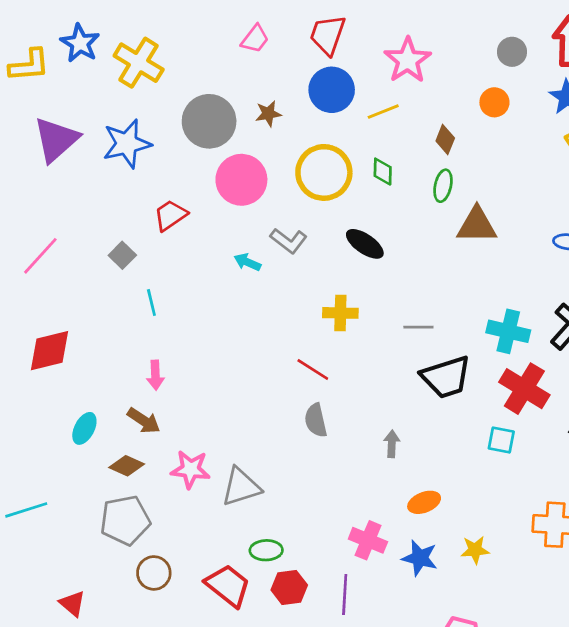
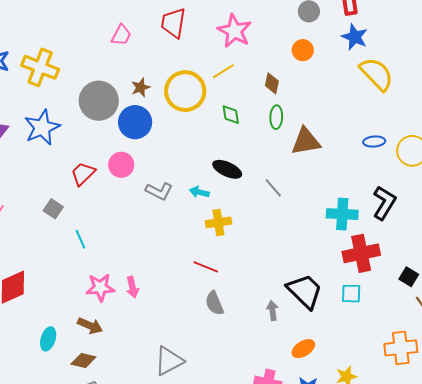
blue circle: (332, 90) -> (135, 122), moved
yellow circle: (324, 172) -> (185, 91), moved
pink circle: (241, 180) -> (121, 165), moved, size x0.7
gray L-shape: (289, 241) -> (159, 191), moved
cyan arrow: (247, 262) -> (199, 192), moved
gray line: (418, 327) -> (273, 188), moved, turned 60
pink arrow: (155, 375) -> (132, 287), moved
black trapezoid: (446, 377) -> (305, 291), moved, turned -108
red cross: (524, 389) -> (361, 253), turned -33
pink star: (190, 469) -> (100, 287), moved

